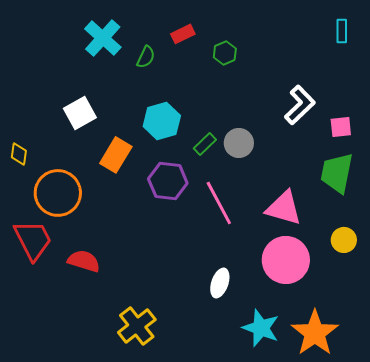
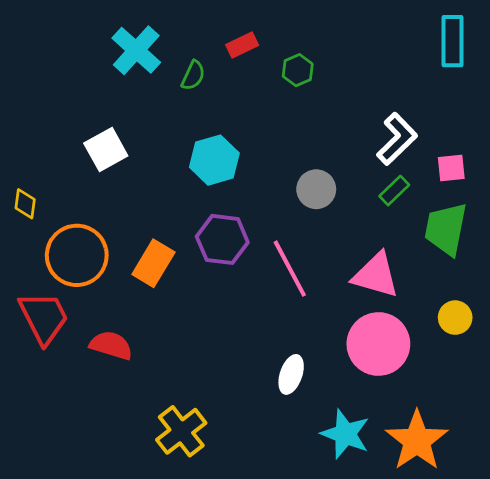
cyan rectangle: (342, 31) -> (453, 41), size x1.6
green rectangle: (205, 144) -> (394, 191), moved
orange rectangle: (116, 155) -> (153, 263), moved

